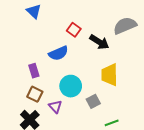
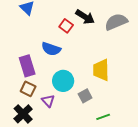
black arrow: (99, 42) -> (85, 17), moved
blue semicircle: (58, 53) -> (51, 49), turned 42
purple rectangle: (34, 71) -> (27, 66), size x1.5

